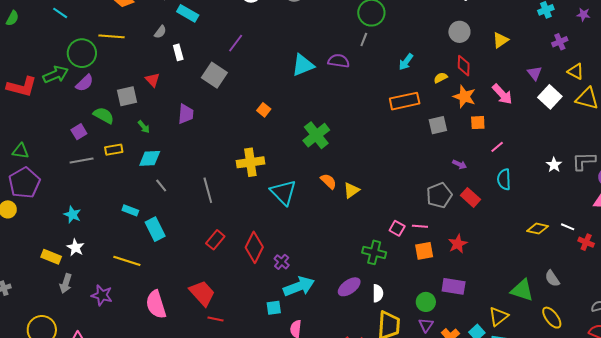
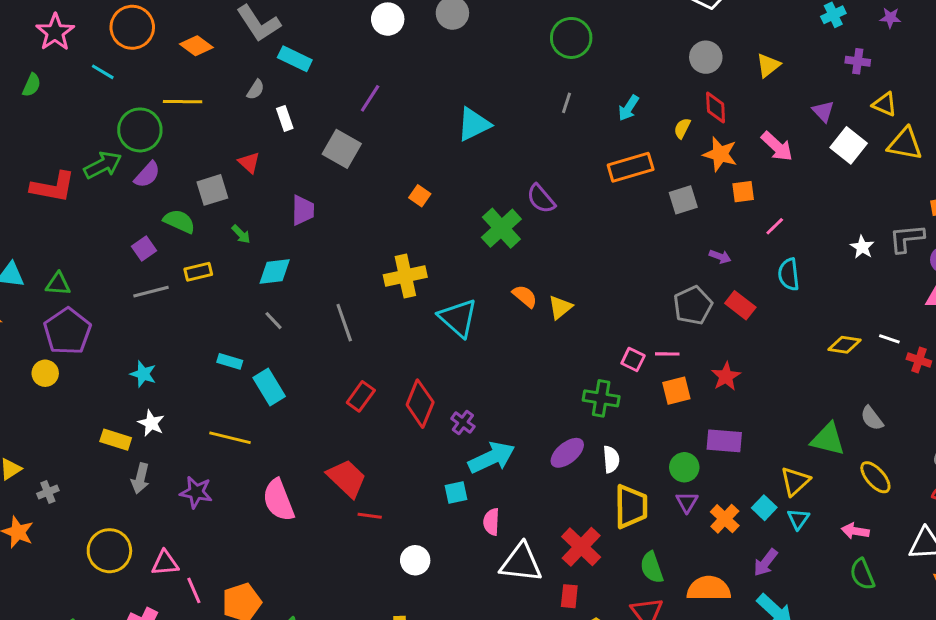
gray line: (364, 40) -> (567, 103), moved
purple cross: (560, 42) -> (858, 61), turned 35
purple semicircle: (339, 61) -> (541, 199), moved, turned -135
yellow semicircle: (441, 78) -> (682, 128), turned -32
cyan diamond: (150, 158) -> (275, 271), moved

